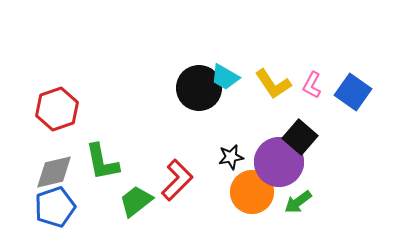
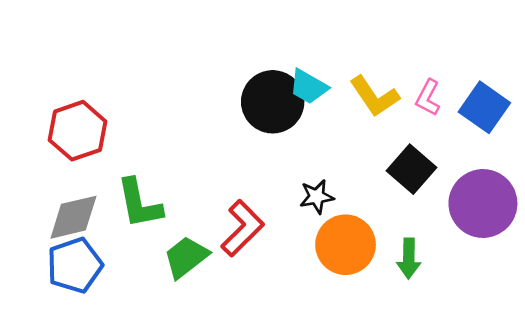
purple circle: (279, 162) -> (483, 203), moved
green arrow: (298, 202) -> (409, 258), turned -52

